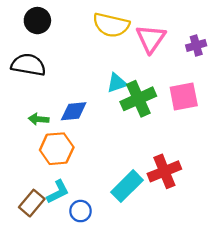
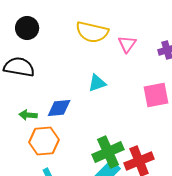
pink triangle: (151, 39) -> (127, 44), size x0.7
green cross: (138, 99) -> (108, 152), moved

